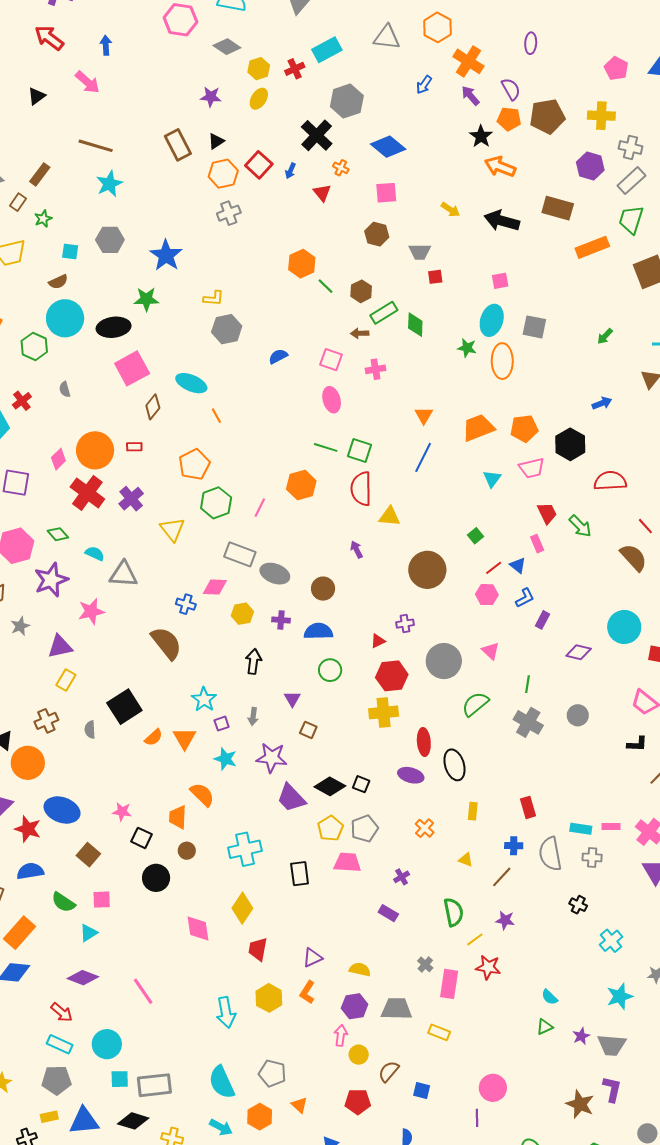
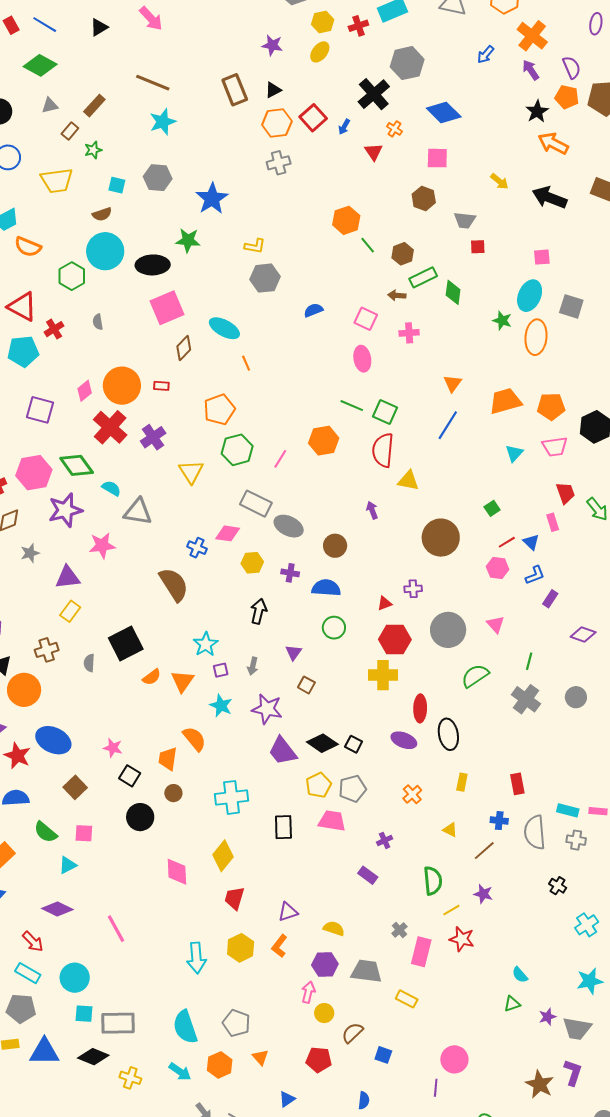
green diamond: (58, 534) -> (77, 465), size x1.6

